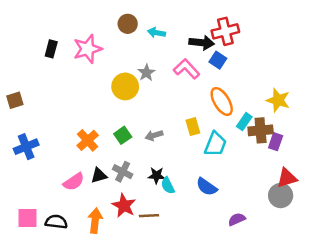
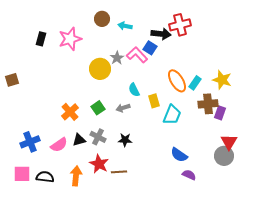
blue square: (218, 60) -> (150, 48), moved
pink L-shape: (187, 69) -> (137, 55), moved
cyan rectangle: (244, 122) -> (195, 83), moved
blue cross: (26, 147) -> (30, 142), moved
red triangle: (287, 178) -> (229, 142), turned -42
cyan semicircle: (168, 186) -> (134, 90), moved
blue semicircle: (207, 187) -> (179, 155), moved
purple semicircle: (237, 219) -> (189, 175), turned 48

